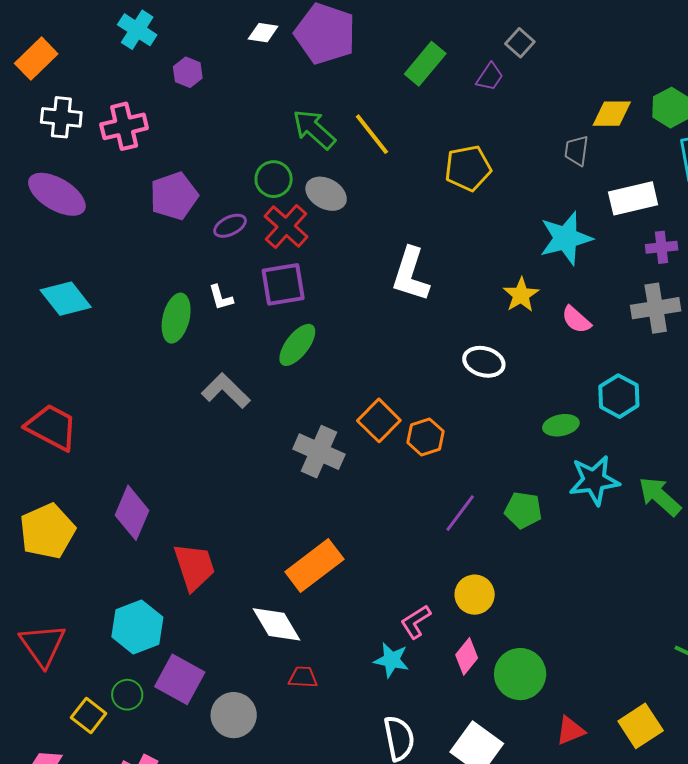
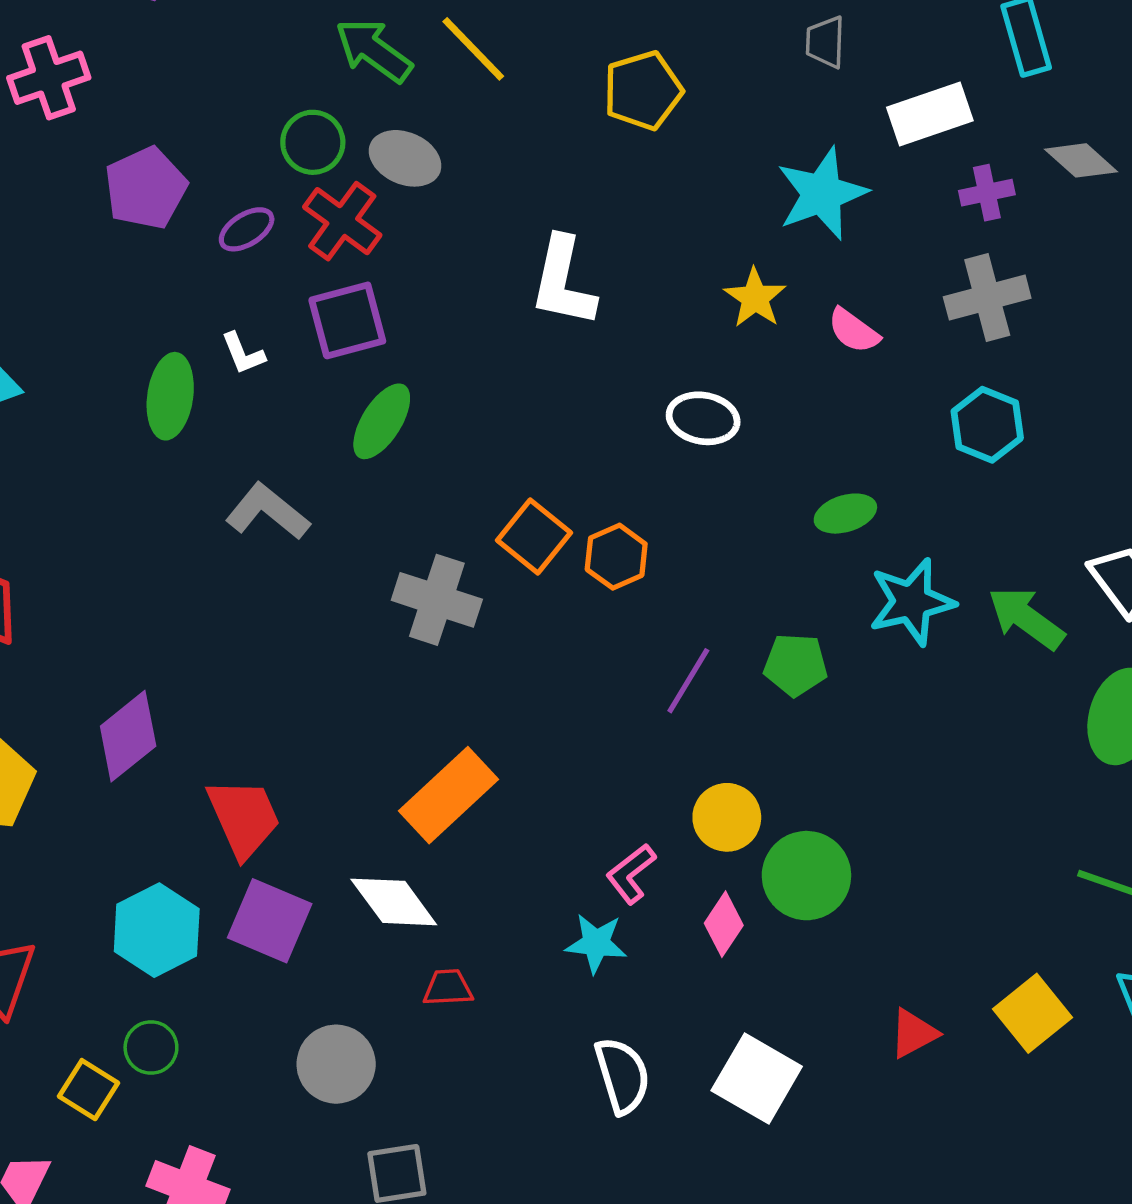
cyan hexagon: (619, 396) -> (987, 425), moved
purple diamond: (132, 513) -> (128, 736), turned 34
green circle: (520, 674) -> (806, 876), moved
purple square: (180, 679) -> (270, 921), moved

